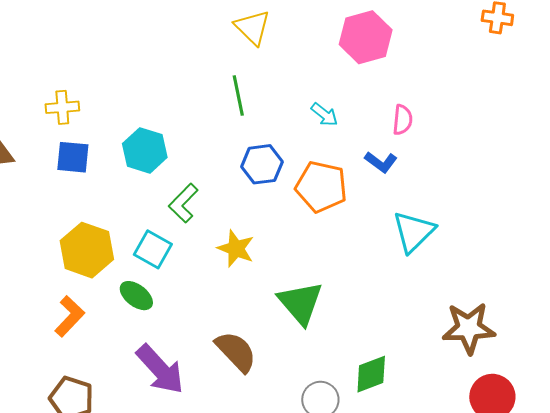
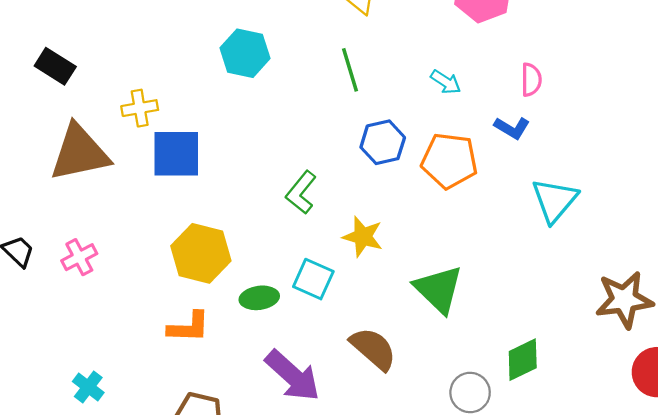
yellow cross: (62, 107) -> (140, 108), moved
cyan hexagon: (145, 150) -> (245, 53), moved
blue square: (73, 157) -> (176, 154), size x1.4
cyan square: (153, 249) -> (313, 279), moved
green ellipse: (136, 296) -> (259, 298), turned -40
orange L-shape: (70, 316) -> (189, 327), turned 54

